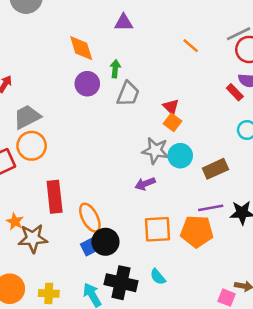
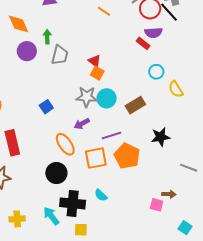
purple line: (211, 208) -> (112, 136), moved
orange ellipse: (90, 218) -> (65, 144), moved
orange pentagon: (197, 231) -> (127, 156), turned 30
blue square: (89, 247) -> (46, 107), moved

